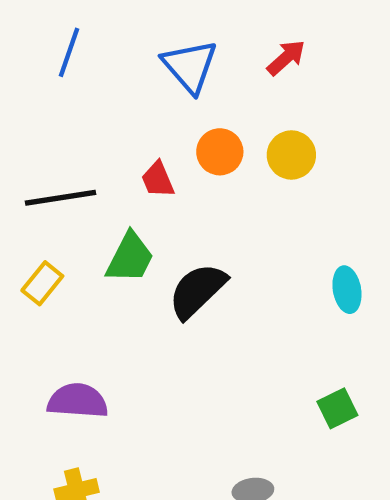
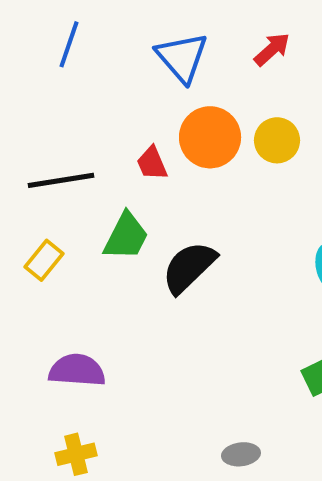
orange circle: (220, 152) -> (210, 137), size x1.4

